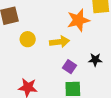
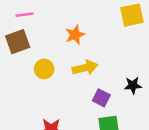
orange star: (78, 20) -> (75, 35), moved, size x0.7

